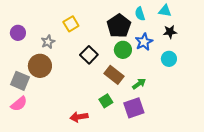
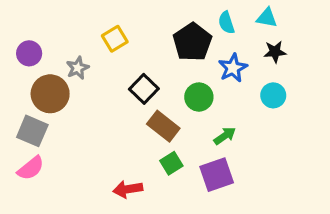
green circle: (123, 50) -> (199, 97), moved
brown circle: (40, 66) -> (50, 94), moved
brown rectangle: (114, 75) -> (163, 126), moved

